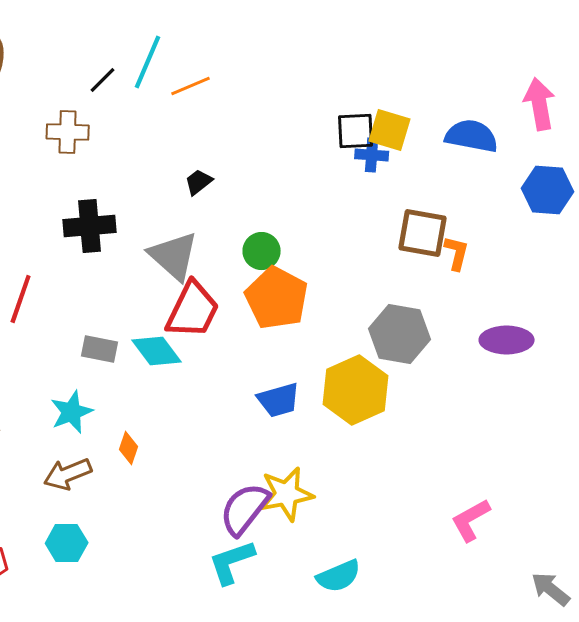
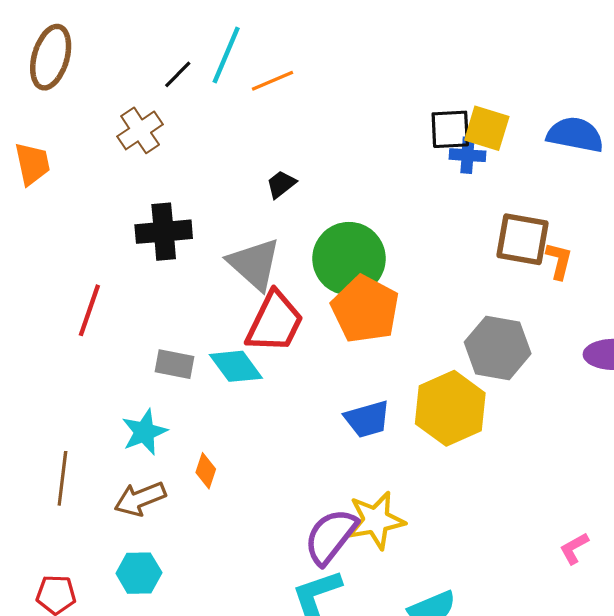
brown cross: (68, 132) -> (140, 130), turned -36
green circle: (262, 251) -> (349, 259), size x1.8
pink L-shape: (471, 520) -> (574, 548), size x0.7

